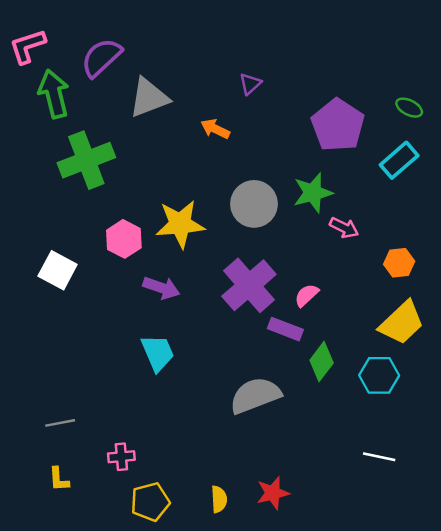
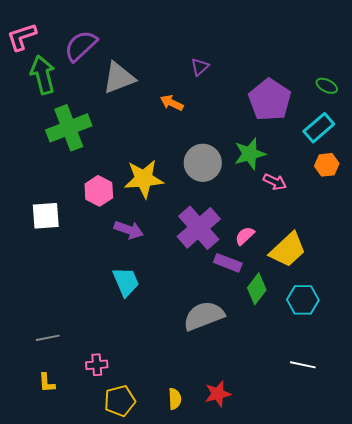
orange hexagon: (399, 263) -> (327, 165), moved
white square: (58, 270) -> (46, 216), turned -32
yellow trapezoid: (402, 323) -> (288, 250), moved

